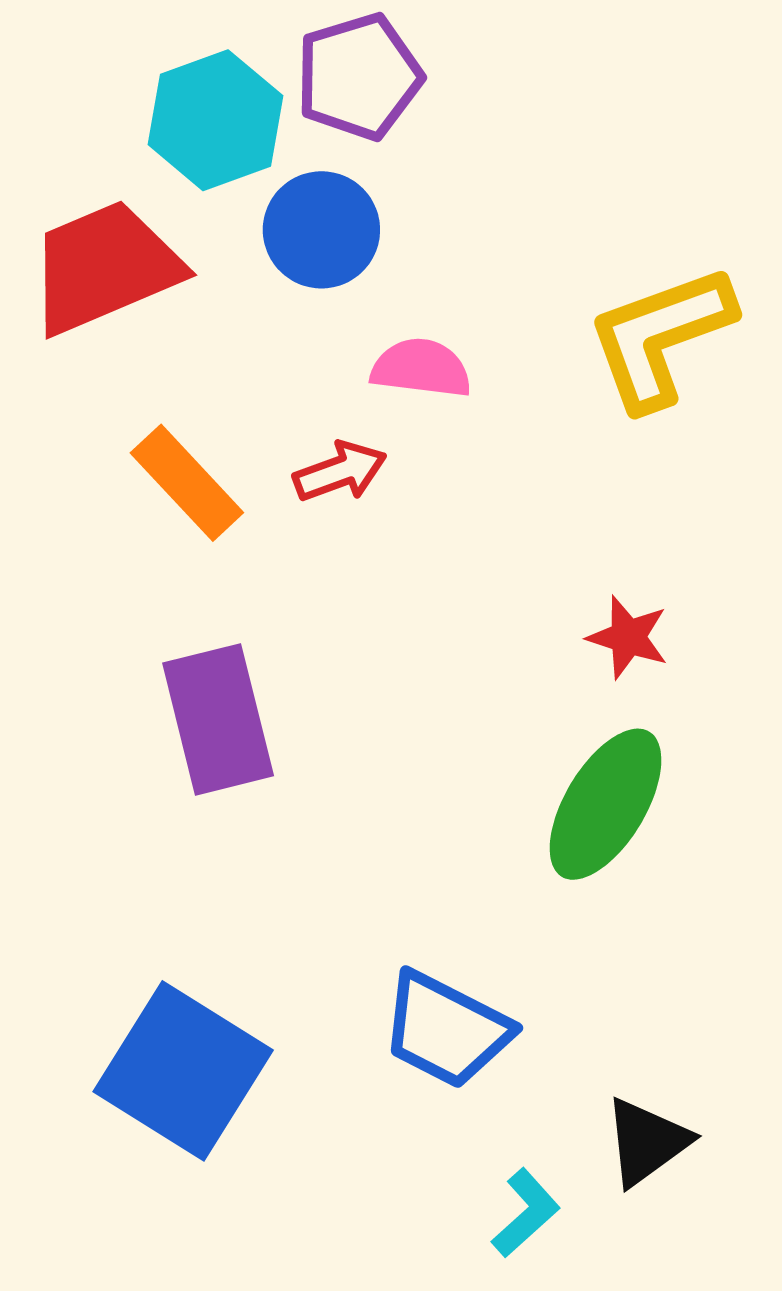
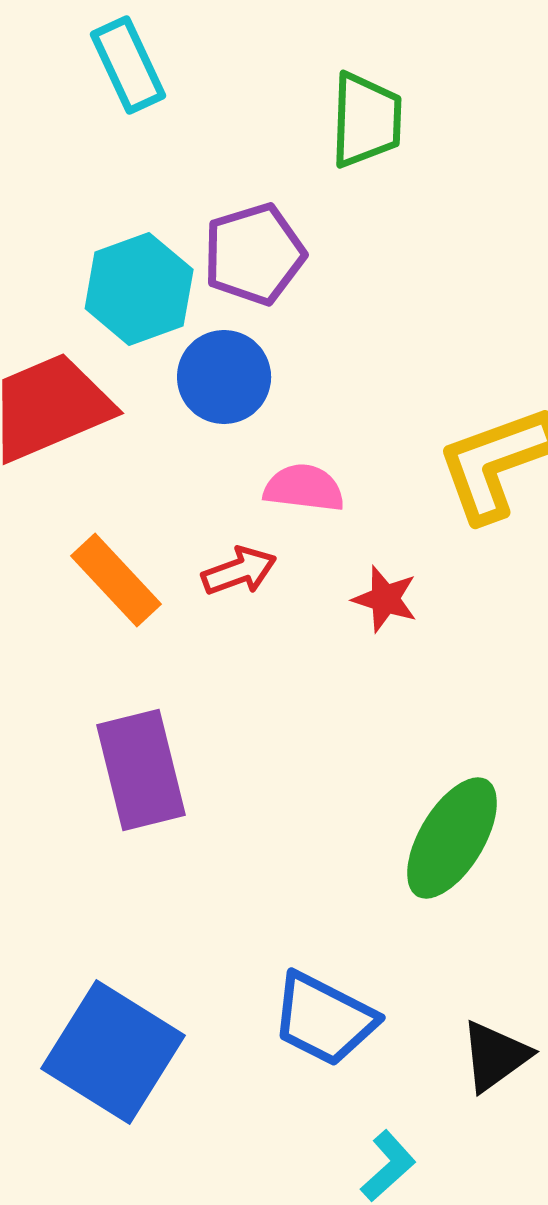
red star: (628, 637) -> (385, 599), moved
black triangle: (647, 1142) -> (495, 1056), moved

